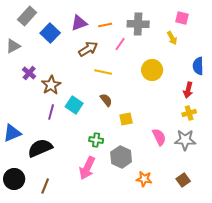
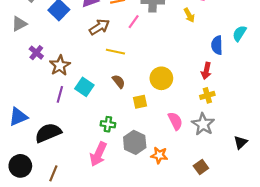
yellow circle: (152, 70) -> (161, 78), moved
gray star: (185, 140) -> (203, 124), turned 30
orange star: (144, 179) -> (159, 155), moved

